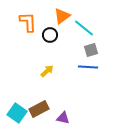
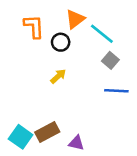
gray square: (91, 50) -> (110, 60), turned -32
blue line: (88, 67) -> (116, 91), moved
yellow arrow: (47, 71) -> (58, 76), moved

